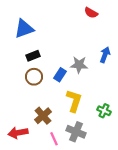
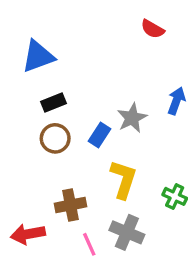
gray star: (79, 65) -> (132, 118), turned -30
brown cross: (43, 116) -> (71, 205), turned 30

